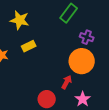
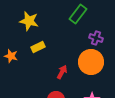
red arrow: (67, 82) -> (62, 72), moved

